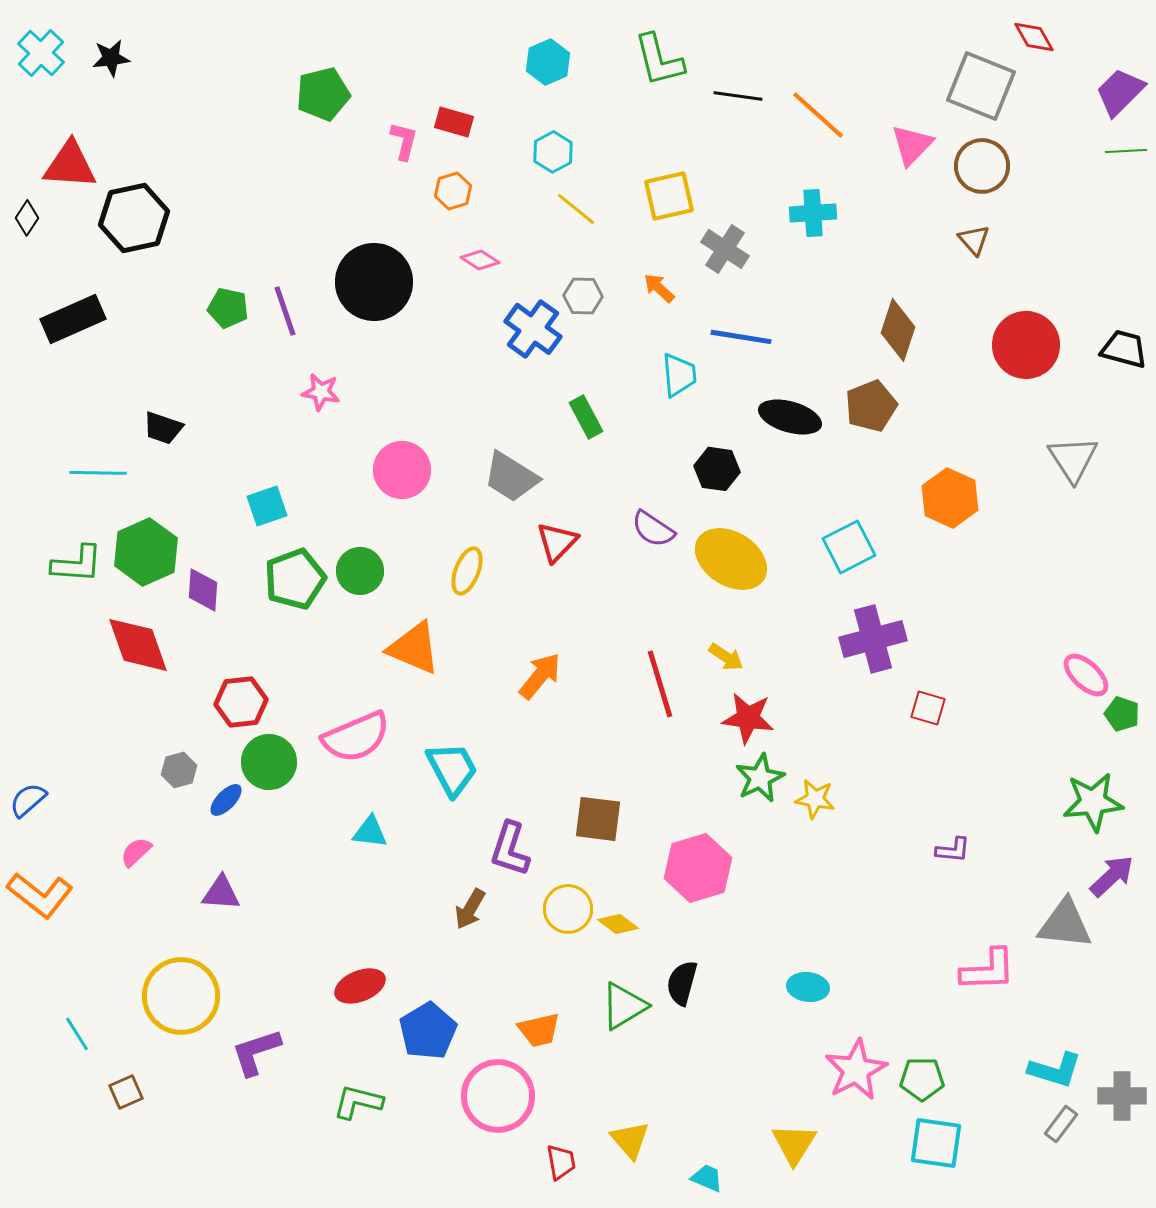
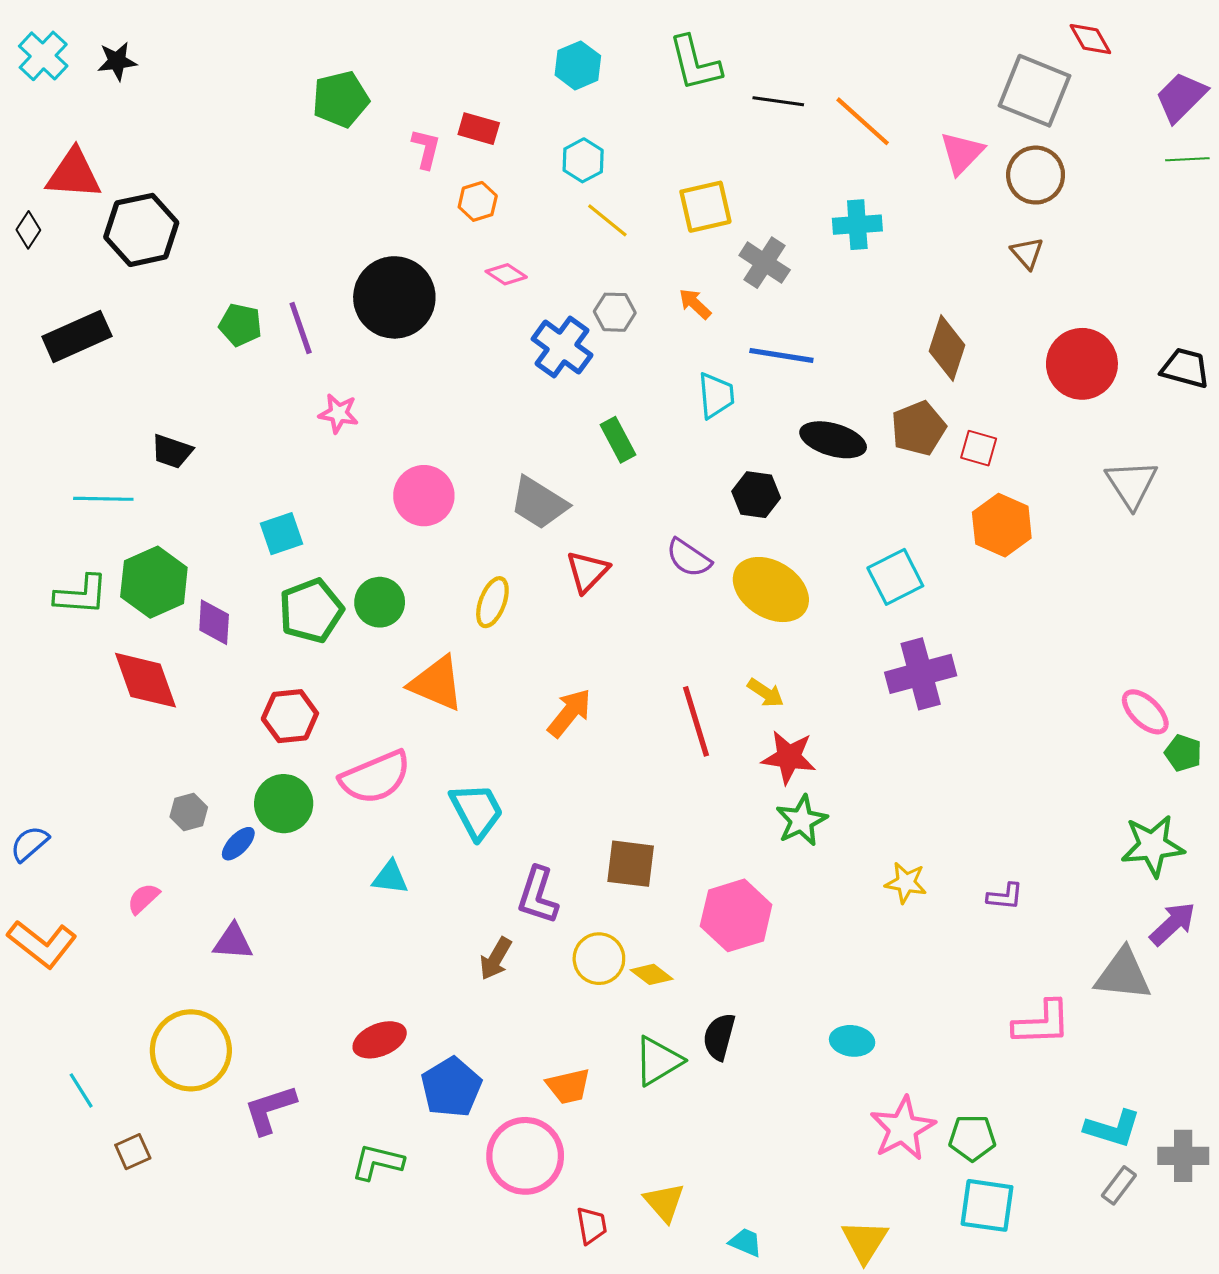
red hexagon: (241, 702) -> (290, 716), moved
red square: (928, 708) -> (979, 448), moved
yellow star: (815, 799) -> (906, 883), moved
yellow triangle: (794, 1144) -> (865, 1241), moved

